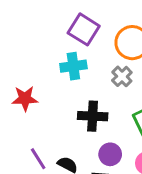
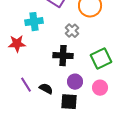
cyan cross: (73, 66) -> (34, 22), moved
gray cross: (122, 76) -> (72, 31), moved

